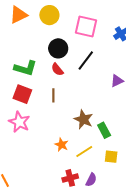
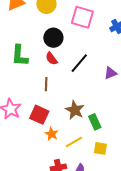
black line: (86, 60) -> (79, 63), moved
green L-shape: (25, 68) -> (20, 56), turned 75
red square: (22, 94) -> (39, 115), moved

